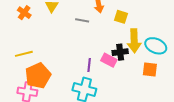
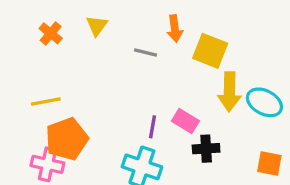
yellow square: (121, 17) -> (210, 51), size x1.5
black cross: (120, 52) -> (206, 149), moved
orange square: (150, 69) -> (269, 164), moved

